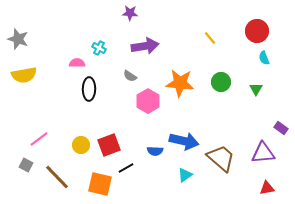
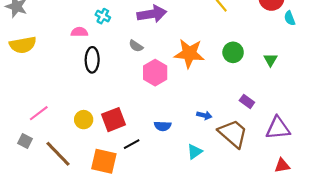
cyan semicircle: (264, 58) -> (290, 18), moved
purple rectangle: (281, 128) -> (247, 101), moved
blue arrow: (184, 141) -> (204, 115), moved, size x0.5

